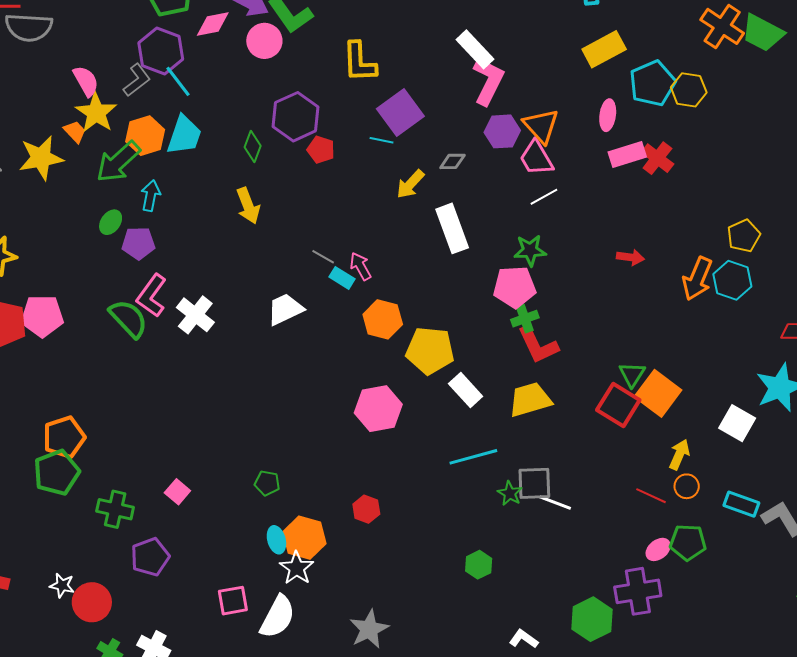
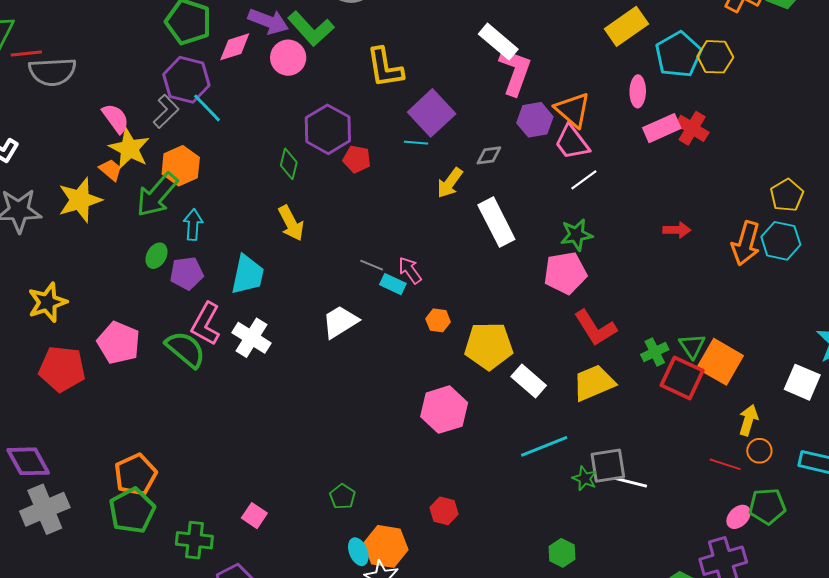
cyan trapezoid: (184, 135) -> (248, 275), moved
pink pentagon: (42, 316) -> (119, 343), moved, turned 30
orange hexagon: (383, 319) -> (438, 320), size x0.6
green cross: (525, 319) -> (655, 352), moved
green pentagon: (267, 483) -> (342, 497), turned 30

